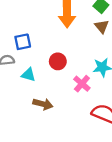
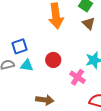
cyan triangle: (28, 75) -> (27, 65), moved

